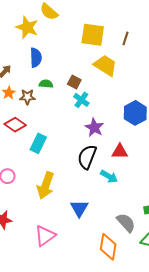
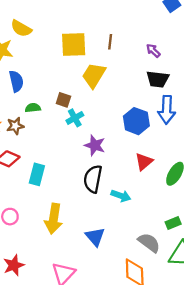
yellow trapezoid: (105, 65) -> (94, 75), turned -80
cyan cross: (81, 100) -> (75, 118), turned 35
red triangle: (120, 152) -> (144, 162), moved, turned -30

